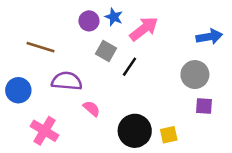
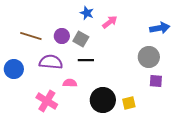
purple circle: (89, 21) -> (62, 36), moved
pink arrow: (144, 29) -> (110, 22), size x0.7
black line: (129, 67) -> (86, 60), moved, turned 56
pink semicircle: (92, 109) -> (70, 83), turned -40
pink cross: (44, 131) -> (47, 101), moved

